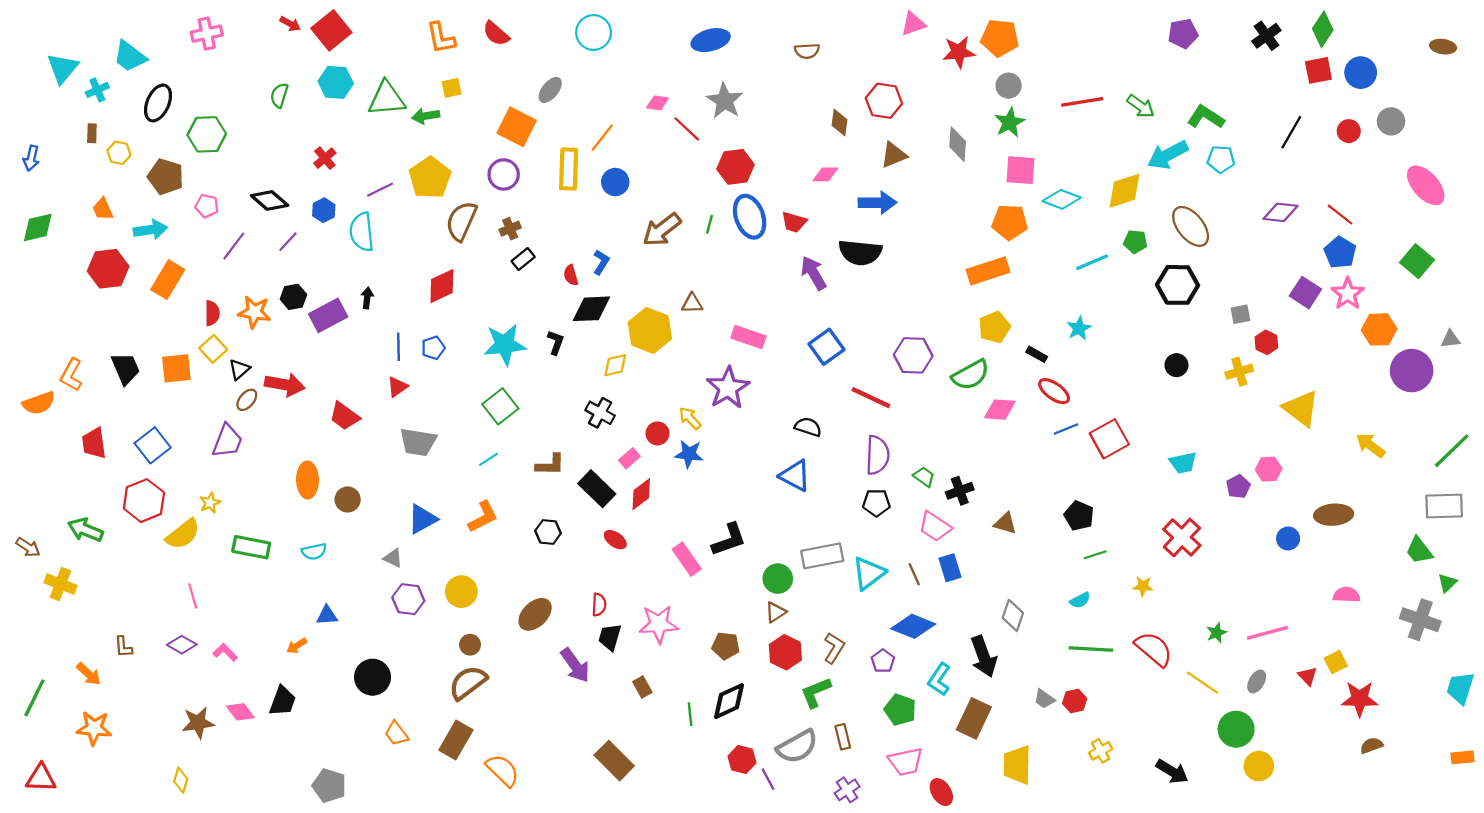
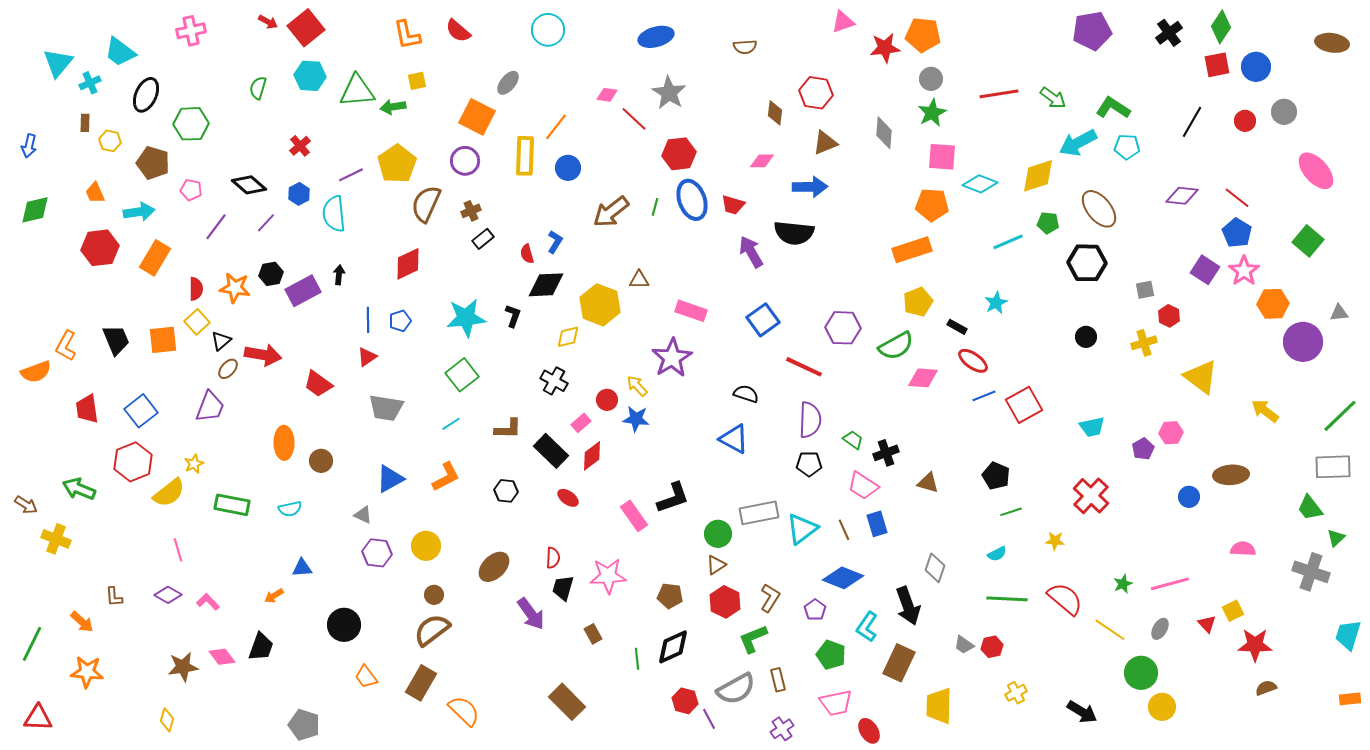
purple pentagon: (1183, 34) -> (1092, 31), size x1.4
brown ellipse: (1443, 47) -> (1332, 43), size x1.4

